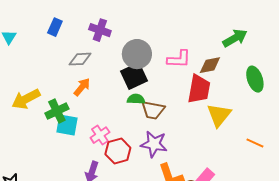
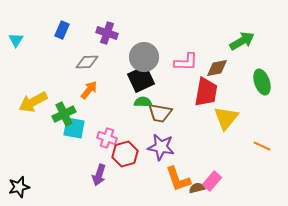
pink cross: (100, 135) -> (107, 138), turned -36

